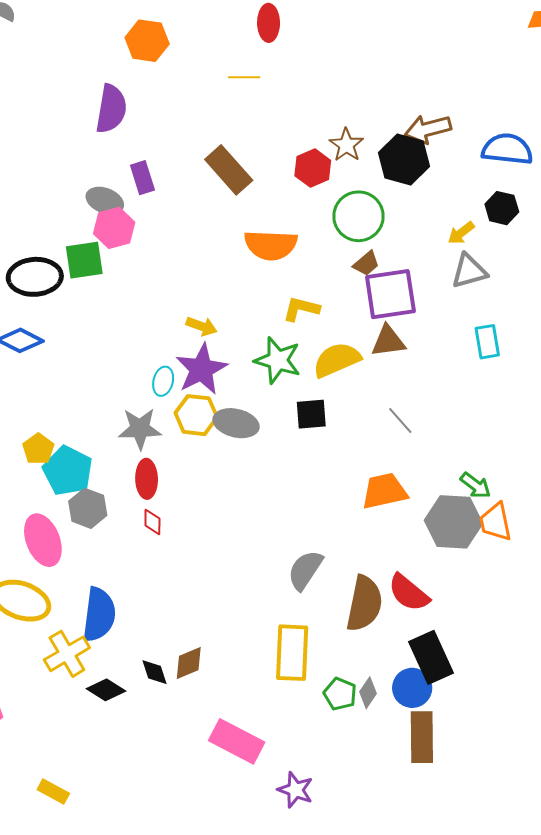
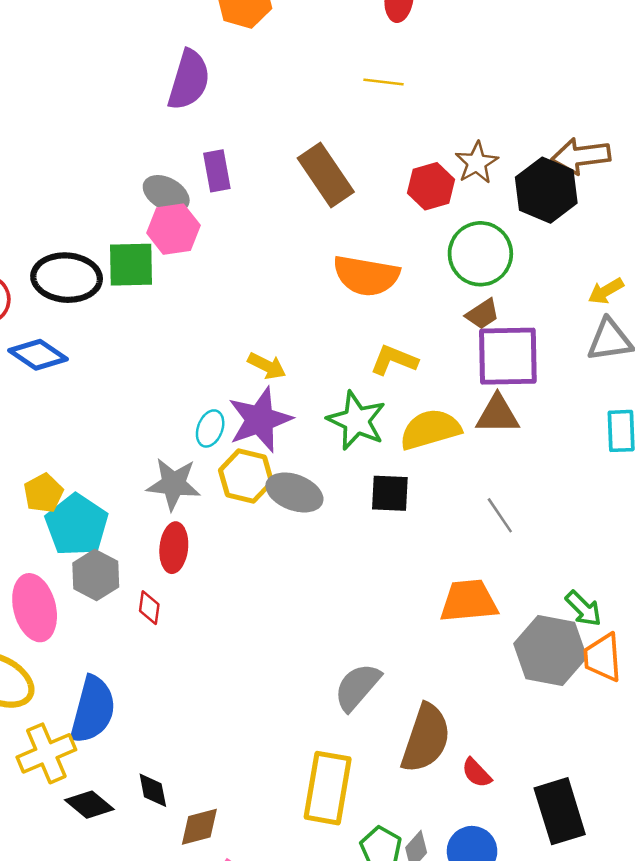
yellow line: (244, 77) -> (383, 82), moved
red diamond: (152, 522) -> (149, 608), moved
red semicircle: (409, 593) -> (476, 773), moved, size x0.6
black rectangle: (431, 657) -> (560, 811), moved
brown diamond: (189, 663) -> (199, 827), moved

